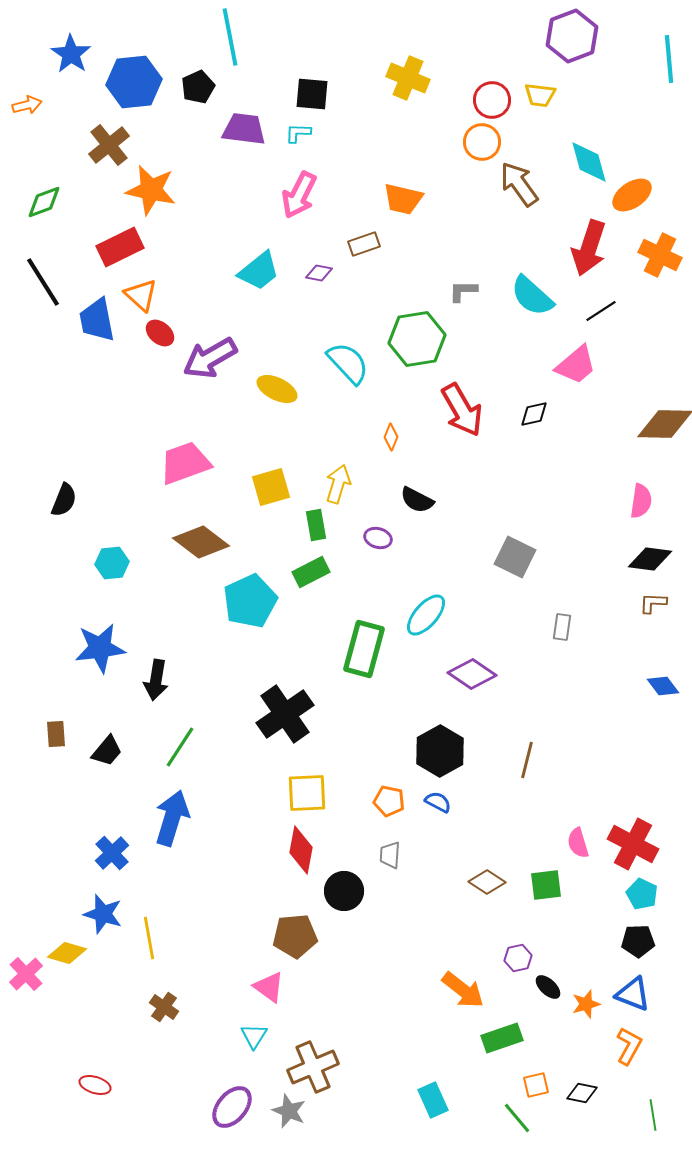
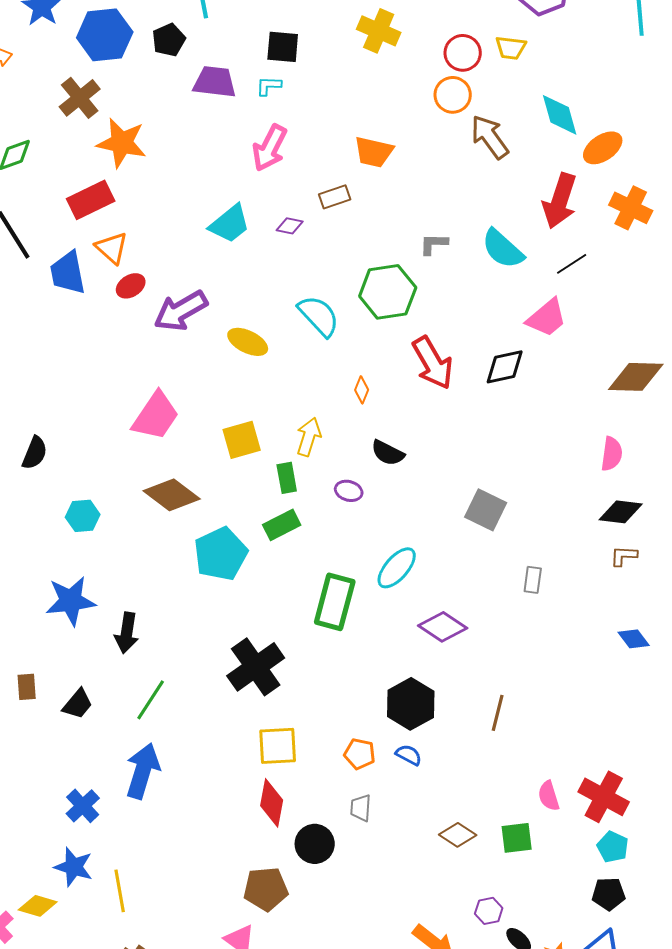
red ellipse: (160, 333) -> (131, 286), turned -72
black diamond: (534, 414) -> (505, 367), size x1.4
pink trapezoid: (185, 463) -> (156, 416), turned 144

